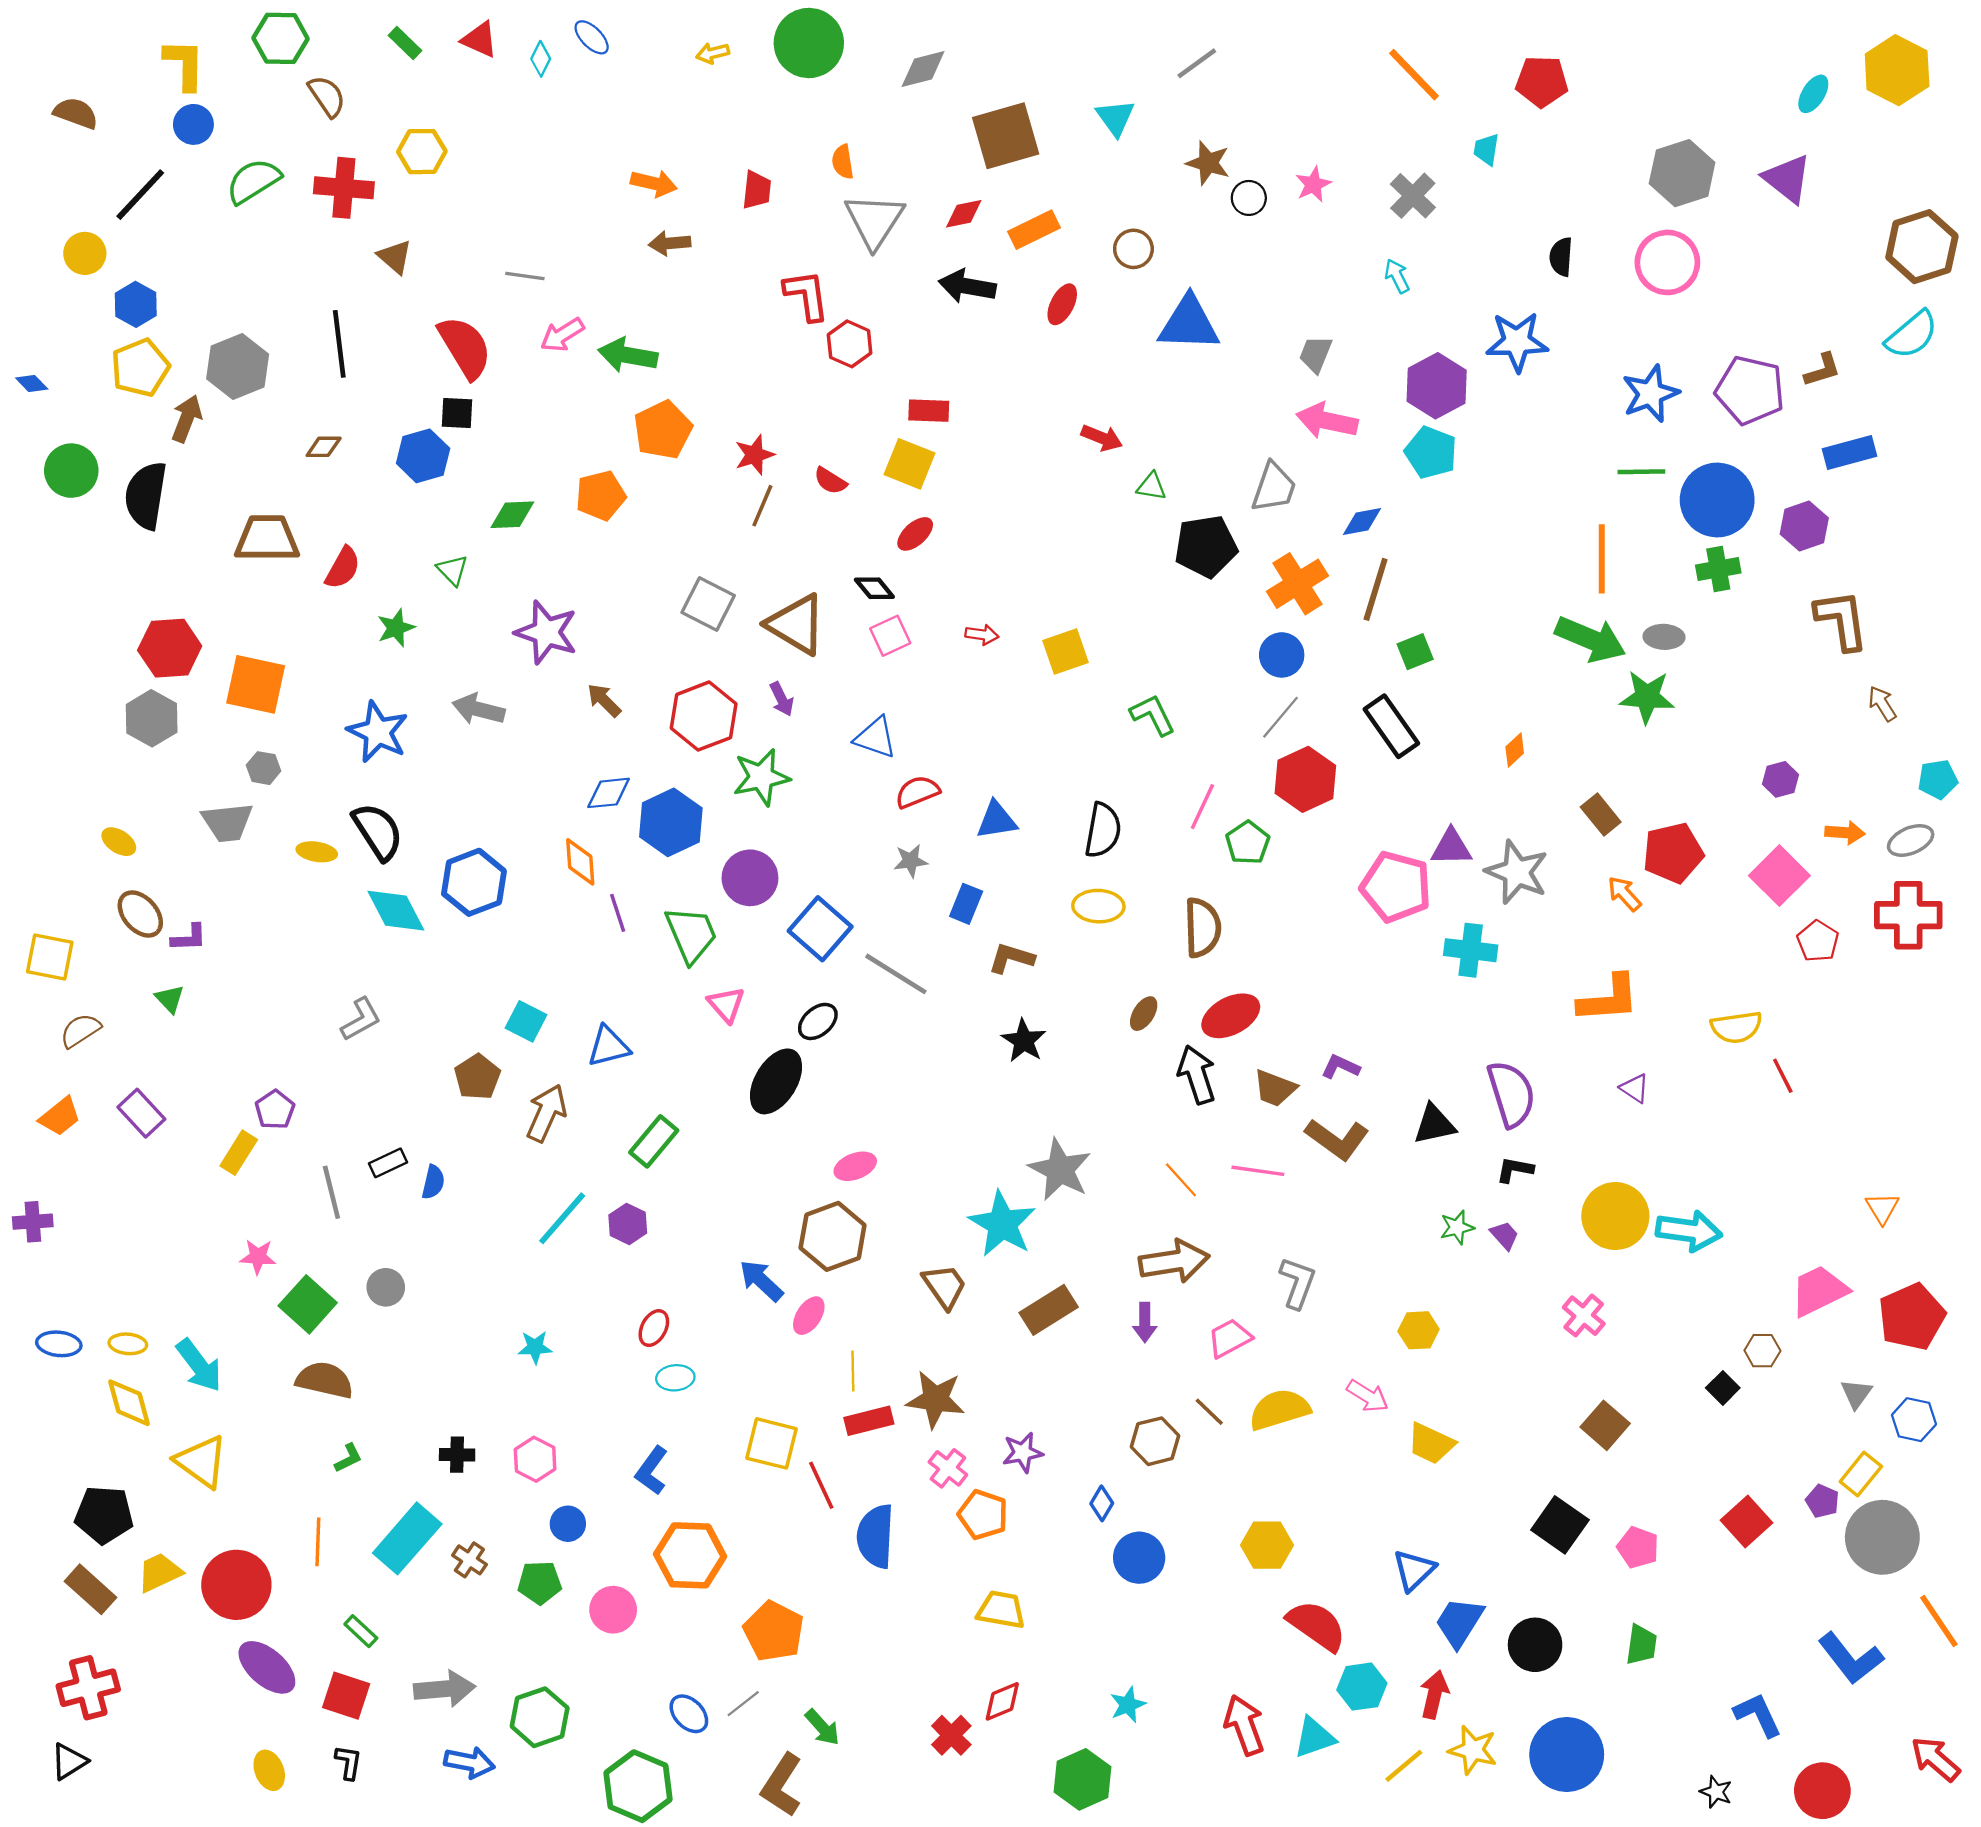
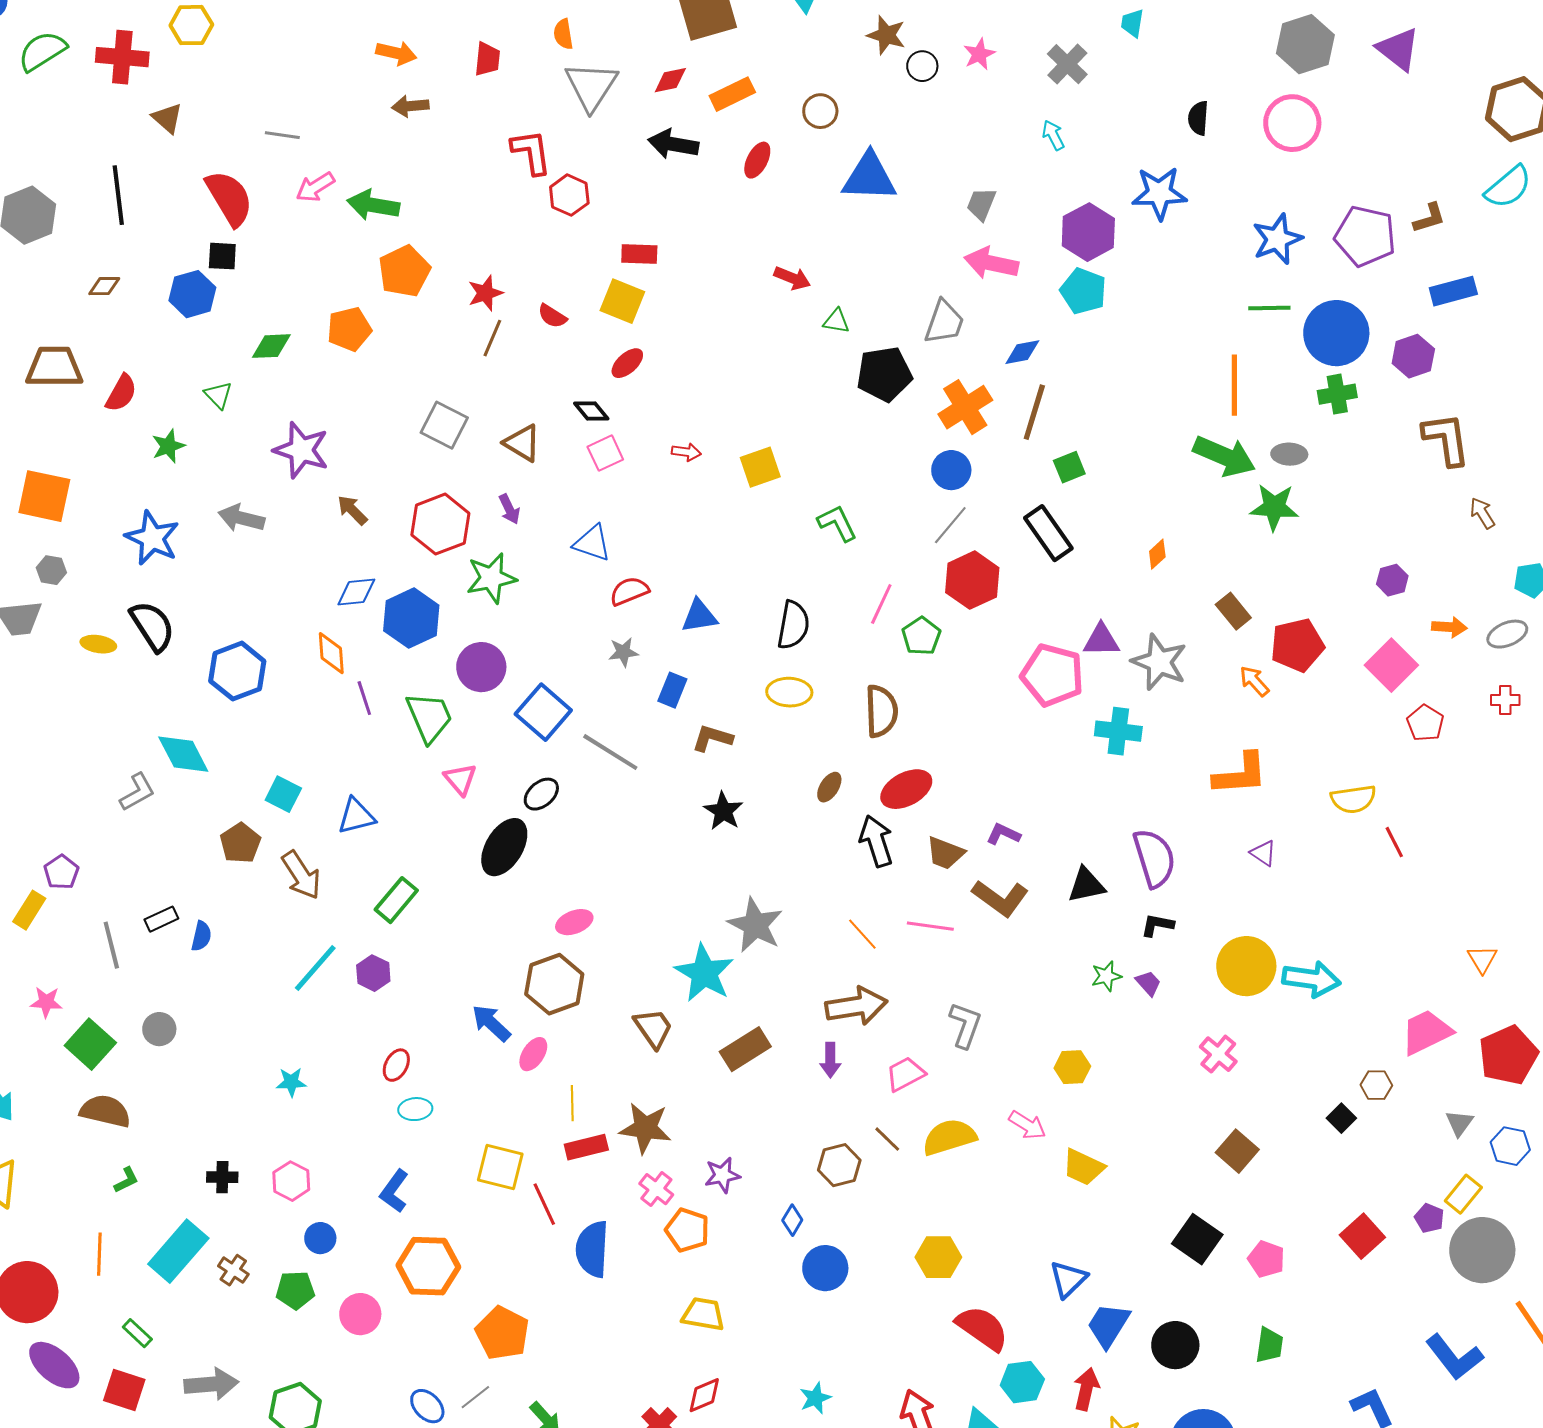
brown triangle: (796, 624) -> (522, 443), size x0.7
cyan diamond: (396, 911) -> (183, 754), moved
red cross: (1908, 915) -> (1505, 700), size x0.5
brown arrow: (546, 1113) -> (301, 875), turned 123

